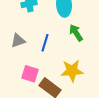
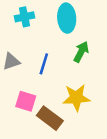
green arrow: (76, 33) -> (81, 52), turned 60

